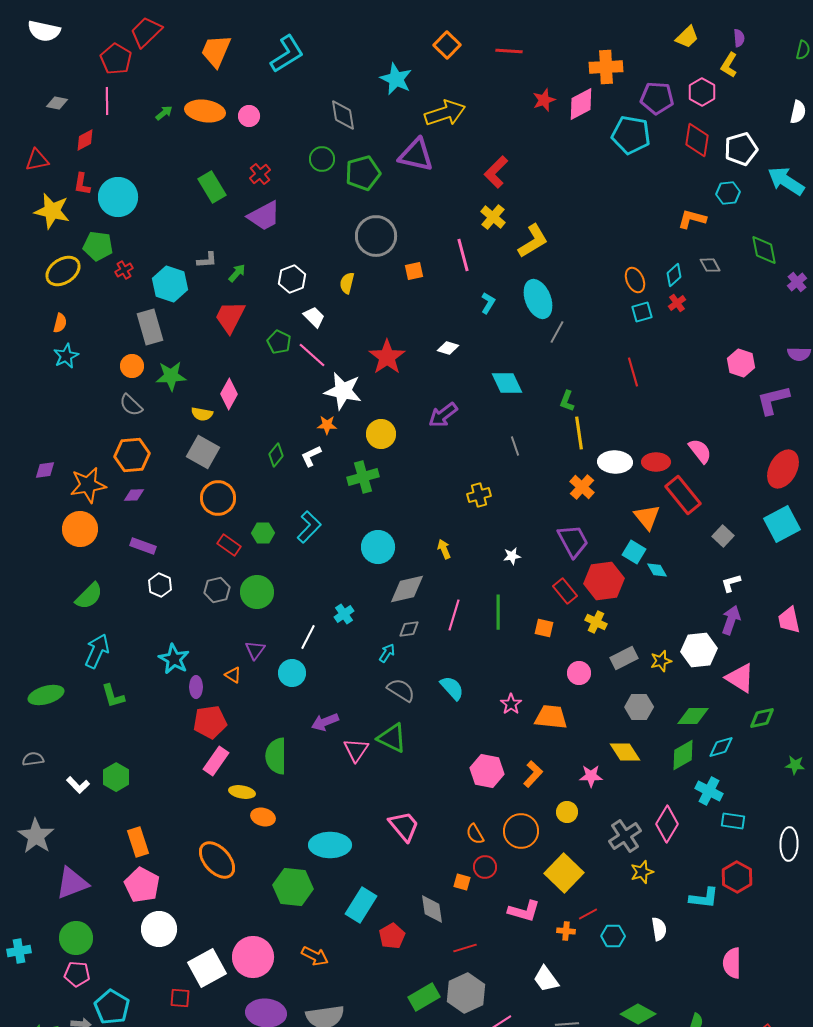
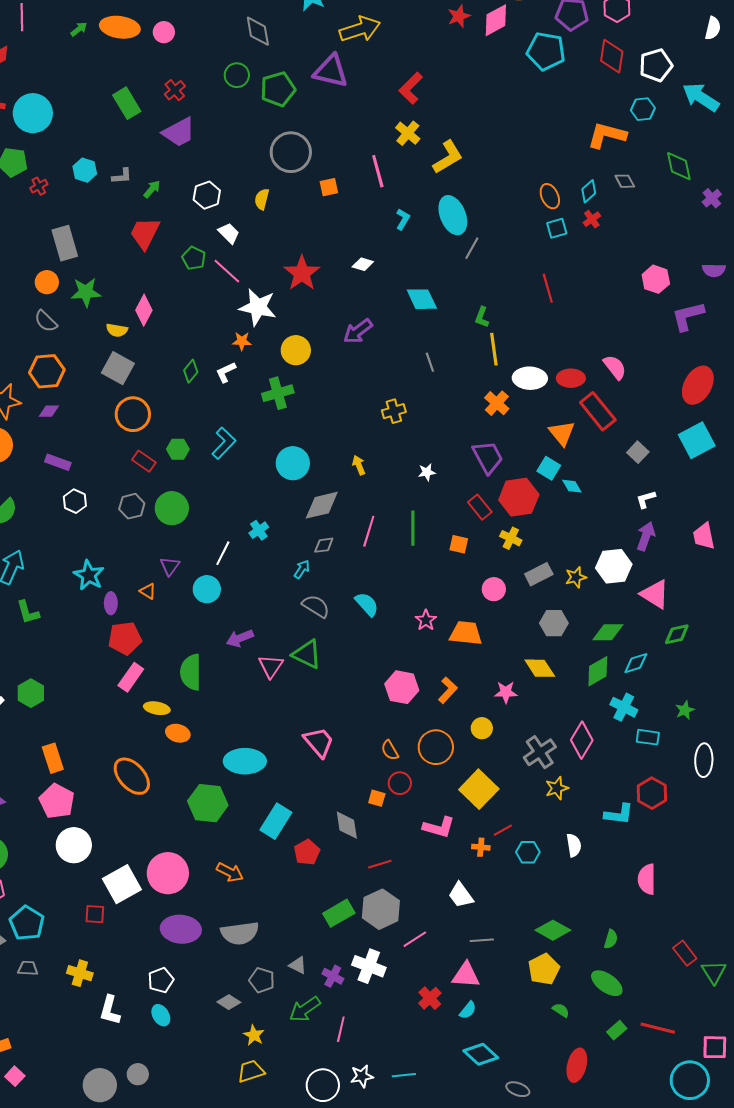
orange L-shape: (692, 219) -> (607, 135), size x1.4
cyan hexagon: (170, 284) -> (85, 170), moved, size x0.7
green star: (795, 765) -> (685, 710), moved, turned -30

